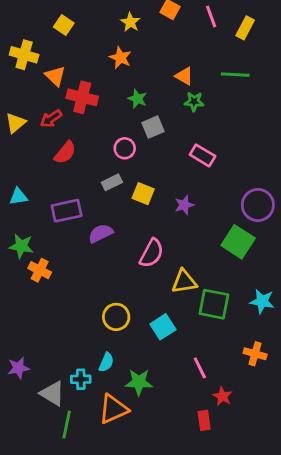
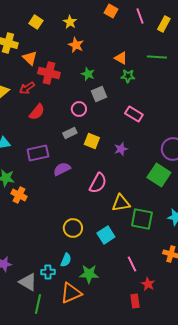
yellow star: (130, 22) -> (70, 22), moved

